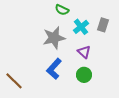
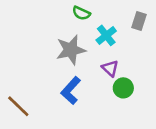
gray rectangle: (103, 25) -> (139, 21), moved
green circle: (84, 75) -> (123, 88), moved

